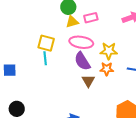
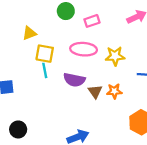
yellow triangle: (72, 22) -> (29, 33), moved
purple semicircle: (82, 61) -> (74, 80), moved, turned -42
orange star: (107, 69) -> (114, 91), moved

